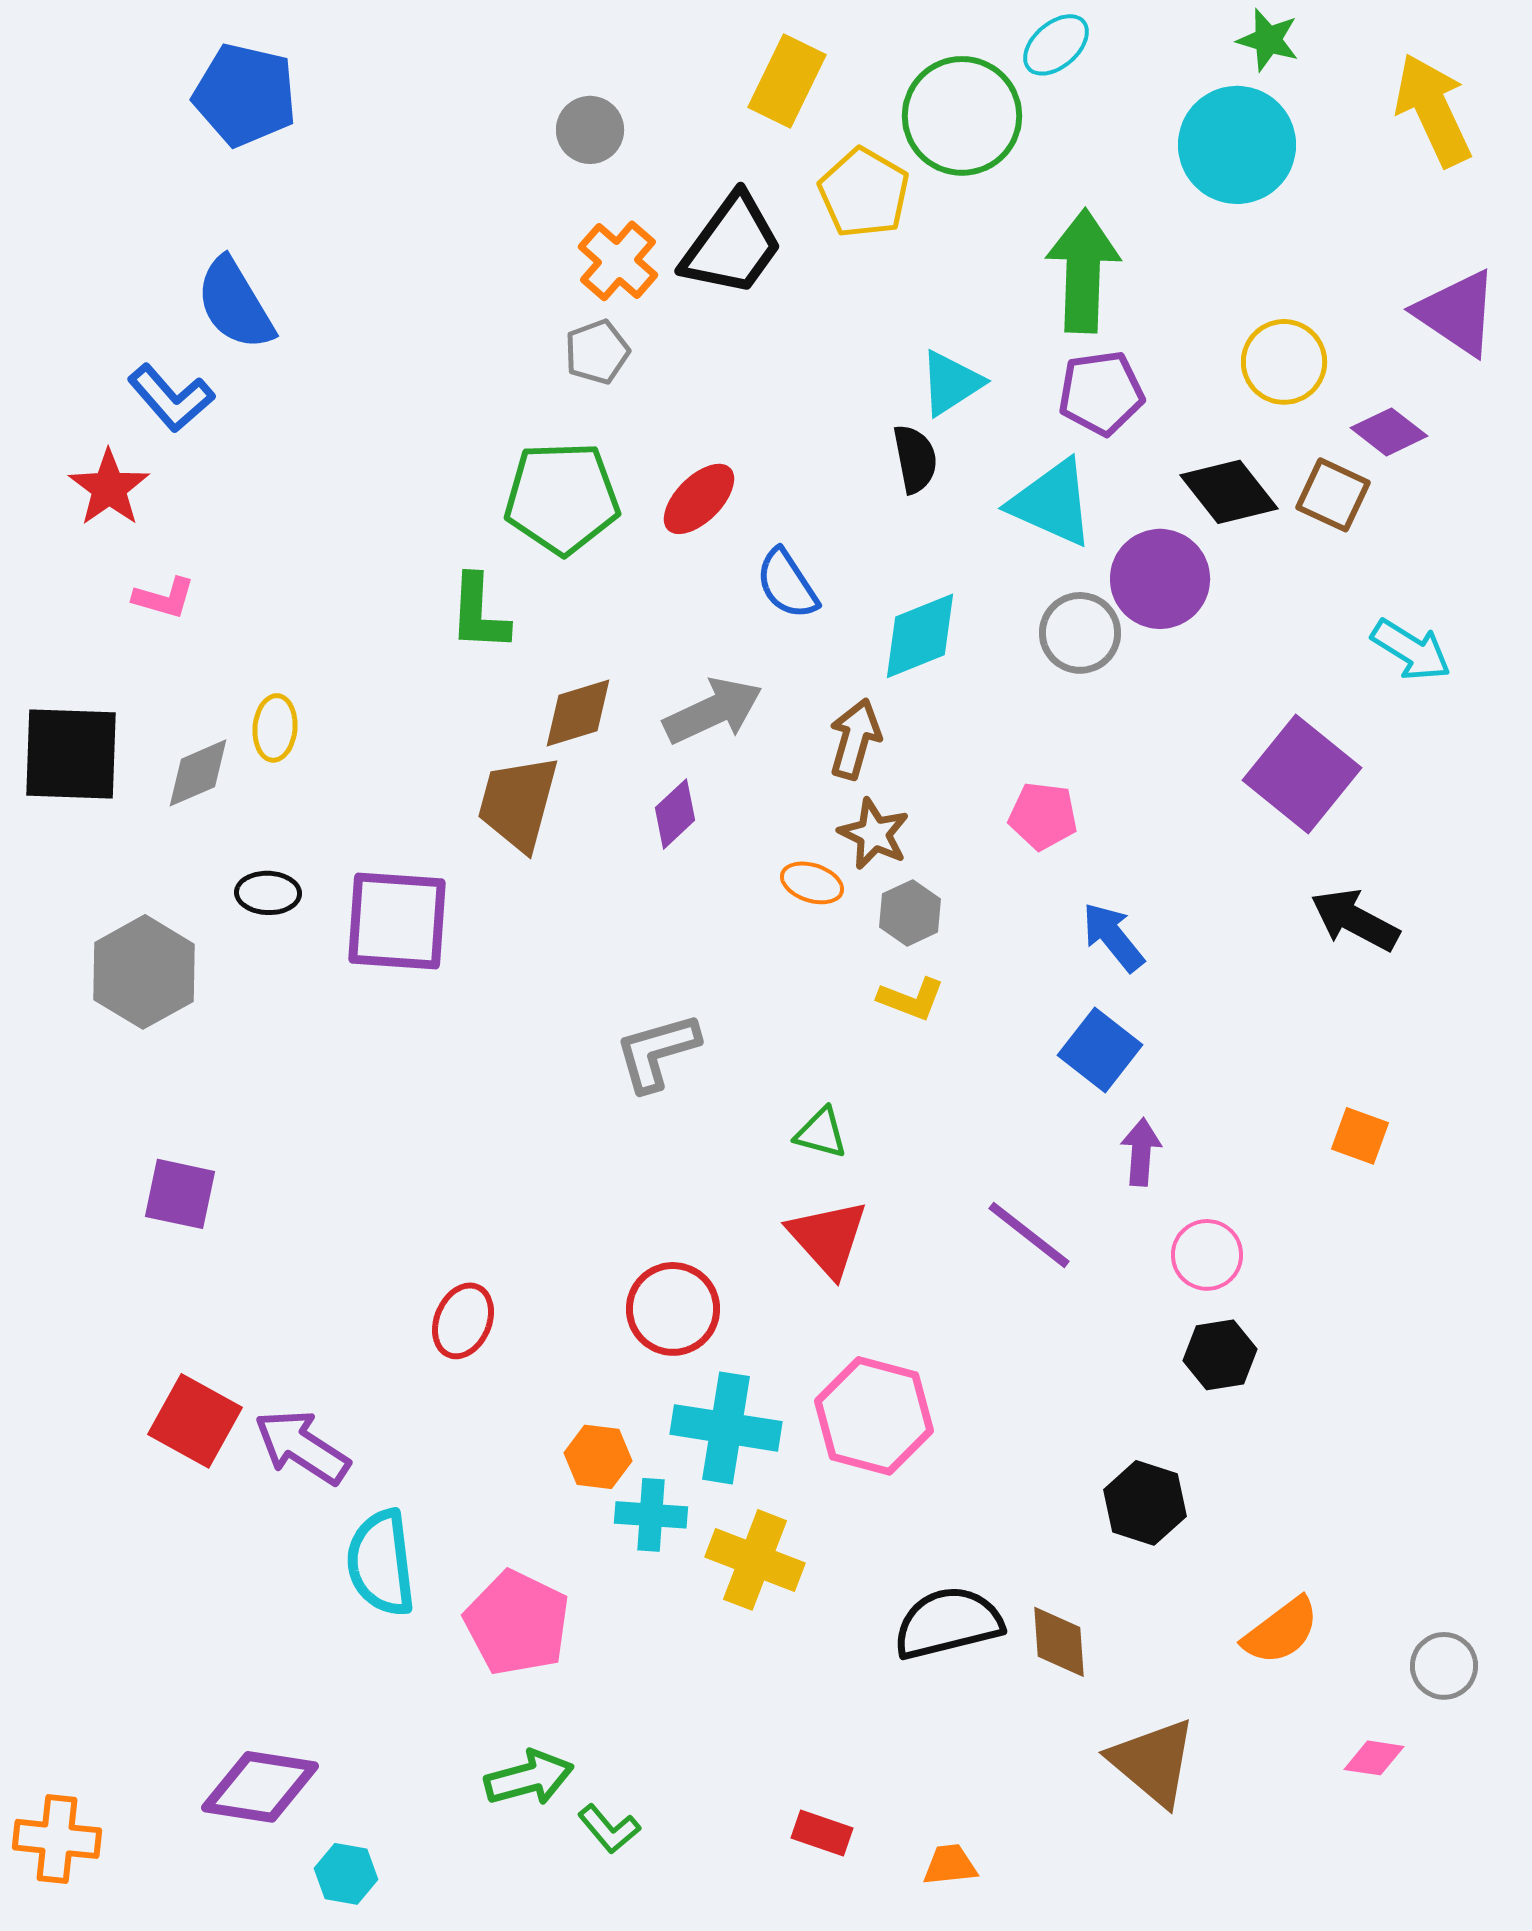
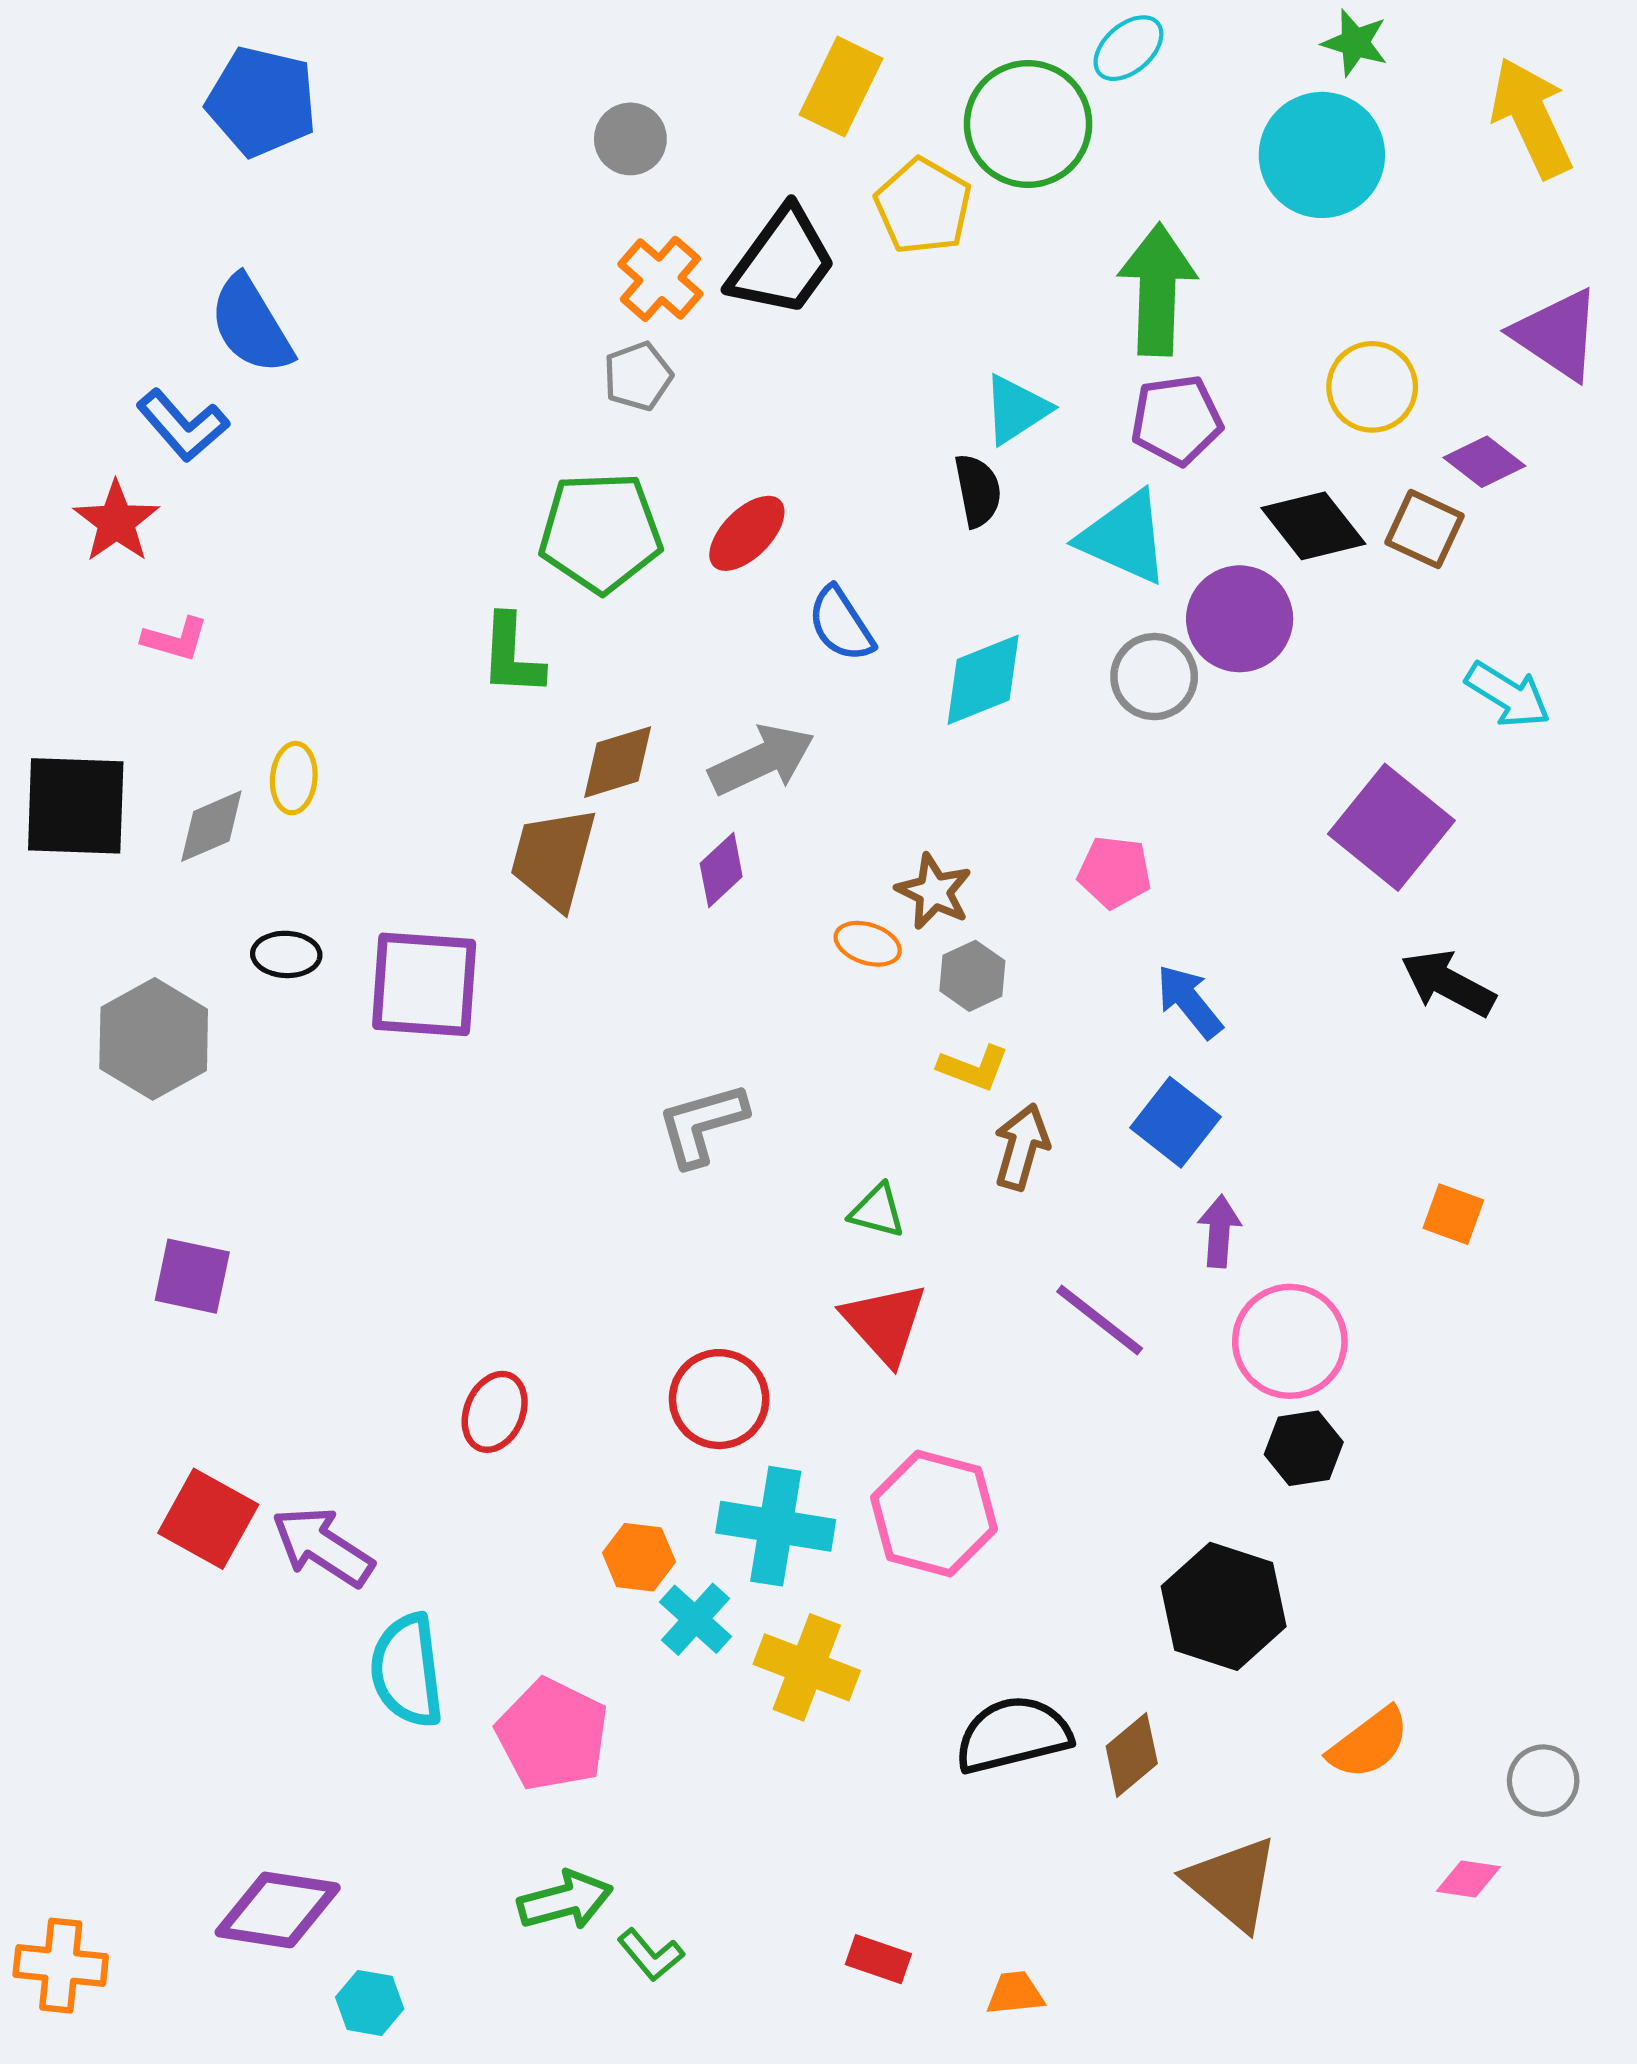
brown arrow: (855, 739) -> (1022, 1147), moved
pink circle: (1207, 1255) -> (1290, 1341), size x1.5
black hexagon: (1145, 1503) -> (1224, 1606), size x1.4
cyan cross: (651, 1515) -> (696, 1619), turned 38
brown diamond: (1059, 1642) -> (1132, 1755), turned 54

